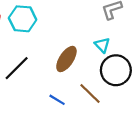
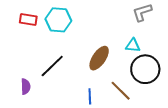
cyan triangle: (102, 45) -> (133, 45), turned -42
blue line: (57, 100) -> (90, 96), turned 56

